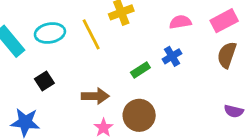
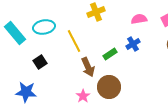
yellow line: (91, 34) -> (74, 41), moved
brown arrow: (95, 96) -> (88, 67), moved, turned 66

